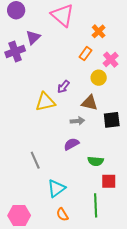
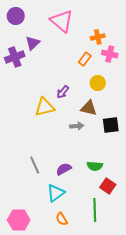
orange cross: (99, 31) -> (98, 37), turned 32
pink cross: (111, 60) -> (110, 54), moved, turned -35
purple semicircle: (71, 144) -> (64, 169), moved
red square: (109, 181) -> (108, 186), turned 35

